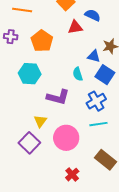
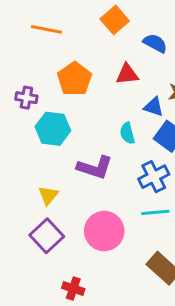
red triangle: (75, 27) -> (127, 74), moved
purple cross: (11, 37) -> (26, 98), moved
yellow triangle: (40, 121) -> (48, 195), moved
red cross: (72, 175) -> (73, 288), moved, turned -32

